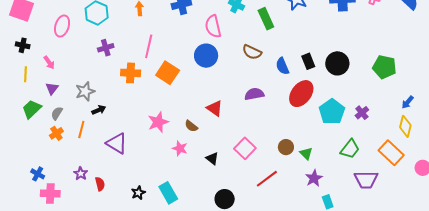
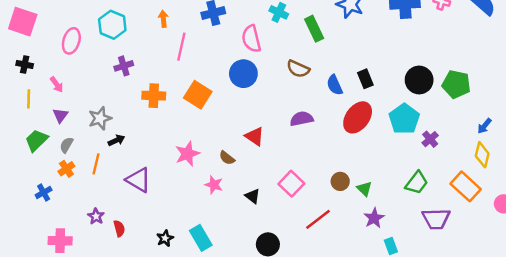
pink line: (149, 46) -> (181, 47), moved
black circle: (337, 63) -> (419, 80), moved
cyan pentagon: (332, 112) -> (404, 119), moved
blue cross: (38, 174) -> (44, 192), moved, turned 32

